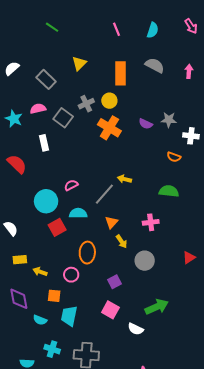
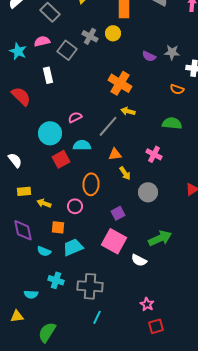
gray cross: (86, 104) -> (90, 36), turned -35
orange cross: (109, 128) -> (120, 83), moved
orange triangle: (111, 222) -> (115, 154), turned 40
pink cross: (151, 222) -> (154, 154), turned 35
pink square: (110, 310) -> (114, 241), size x1.4
cyan trapezoid: (69, 316) -> (73, 247), turned 55

